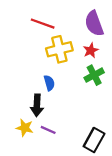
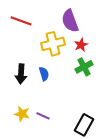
red line: (43, 24) -> (21, 21), moved
purple semicircle: (94, 24) -> (70, 21), moved
black arrow: (37, 105) -> (21, 74), moved

